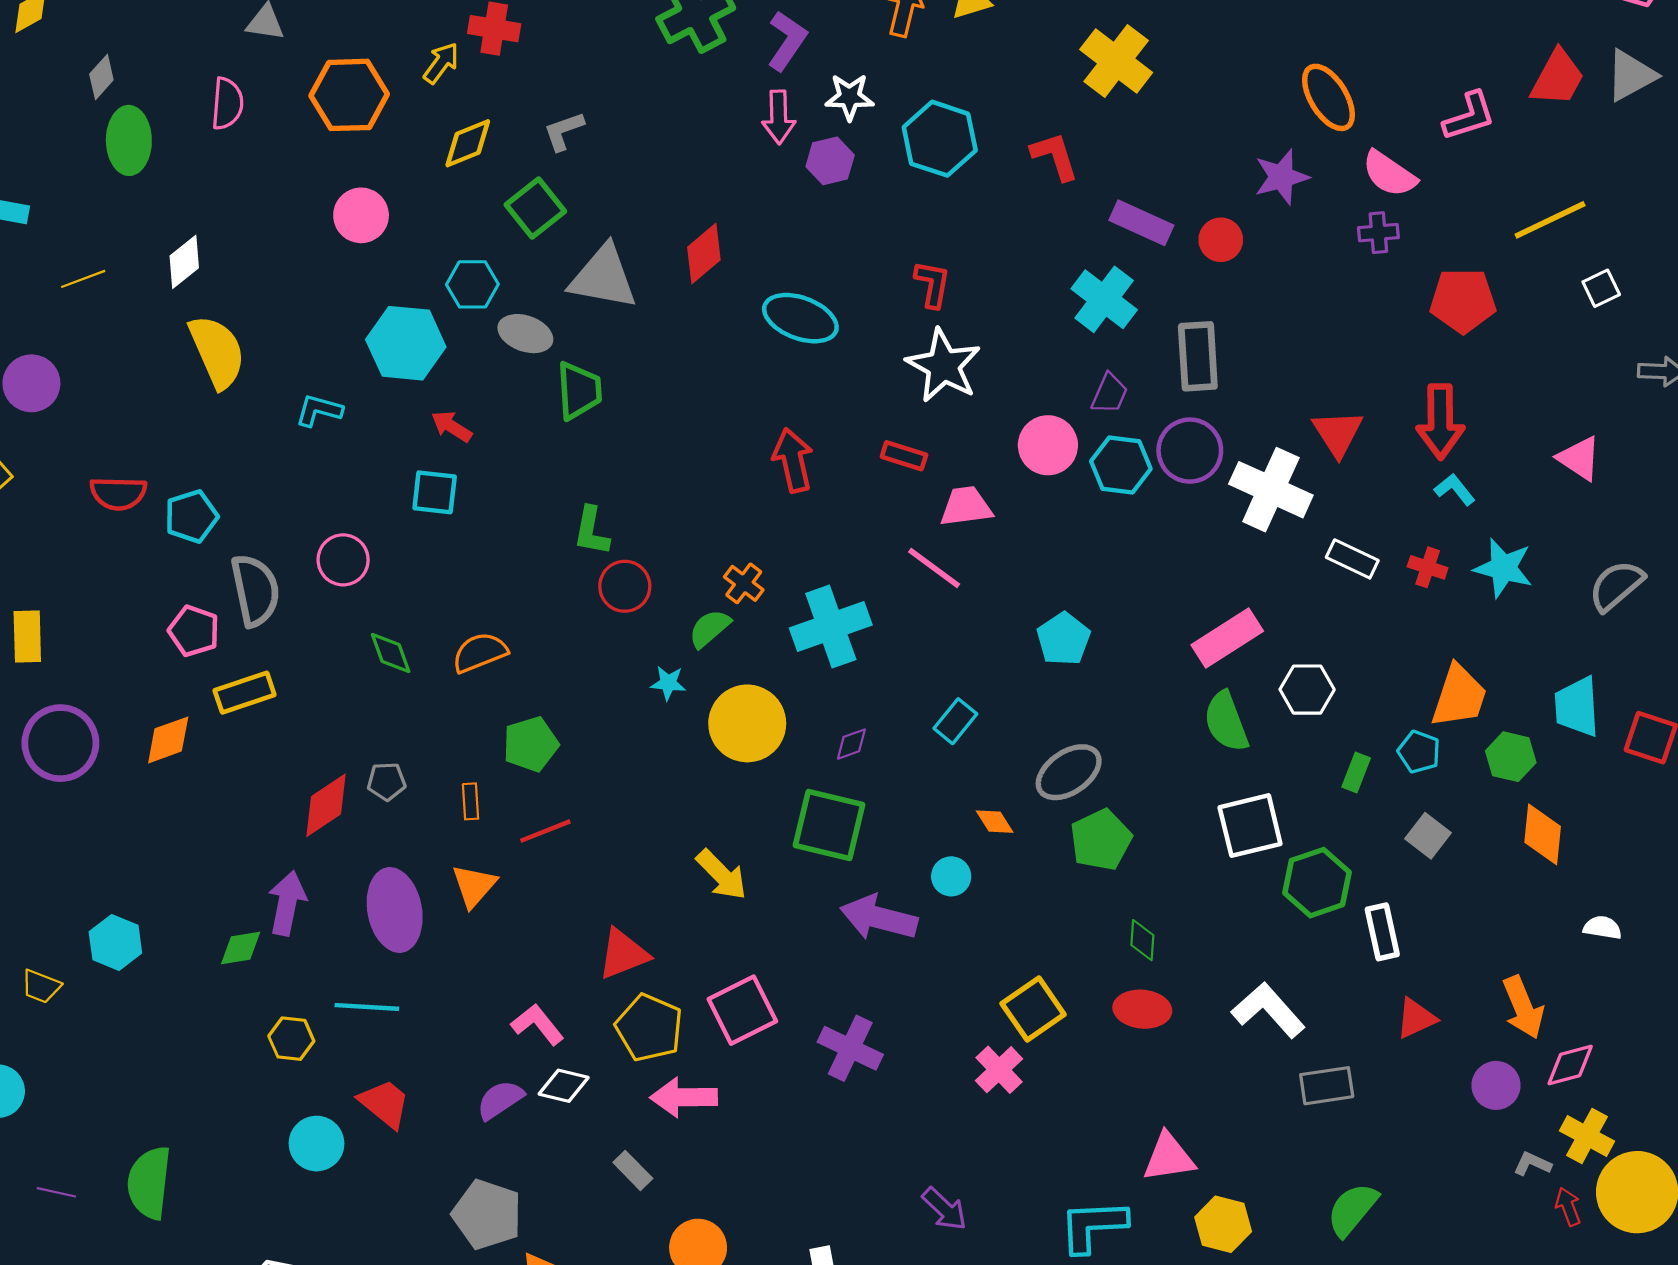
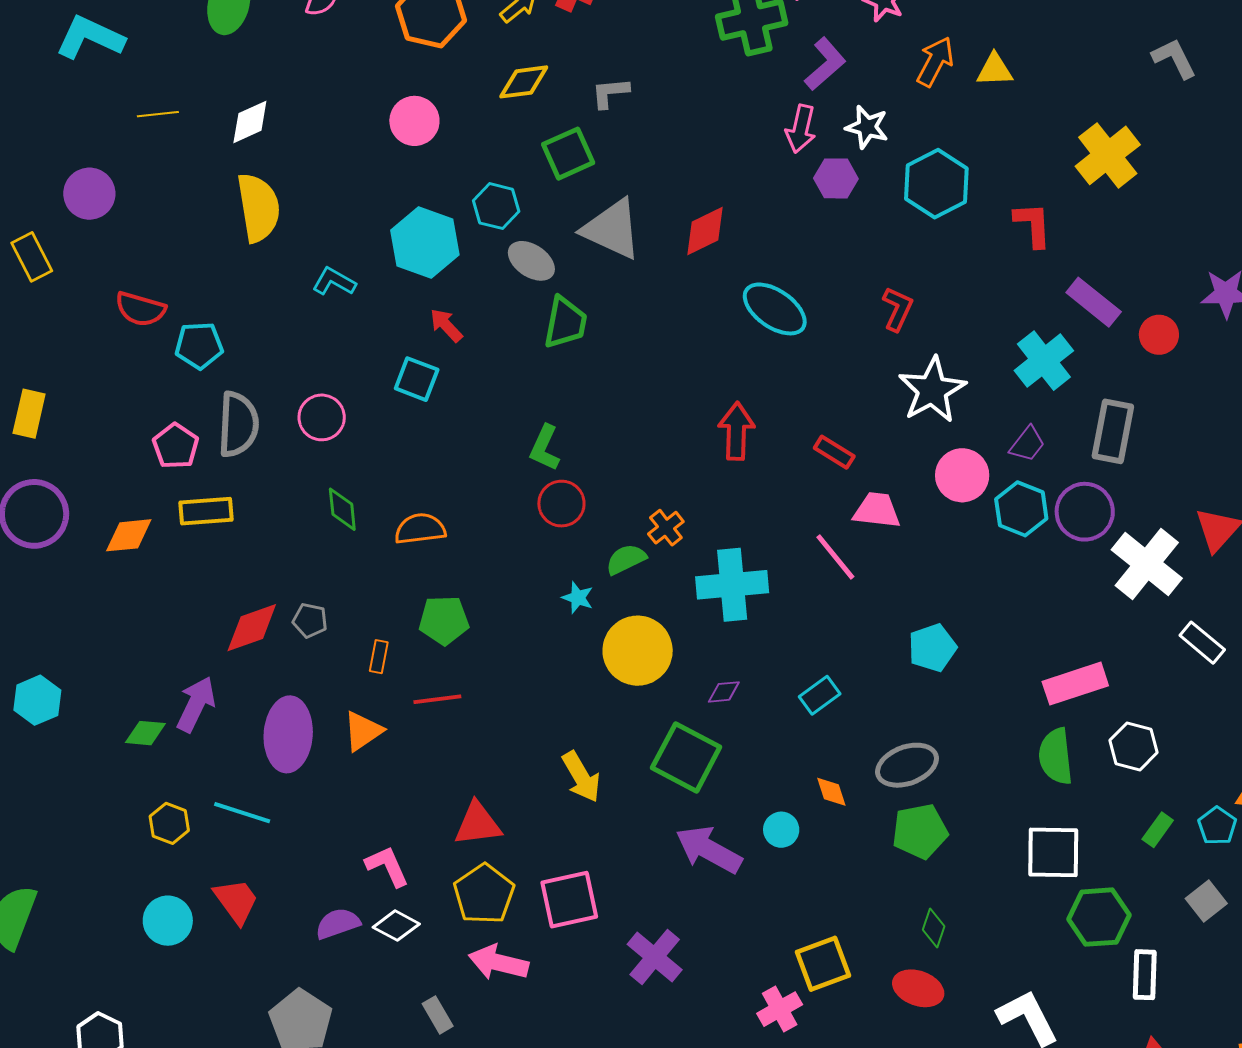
white star: (943, 366) -> (932, 390), moved

